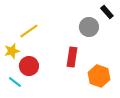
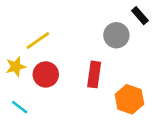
red circle: (29, 66) -> (46, 74), moved

